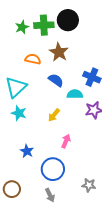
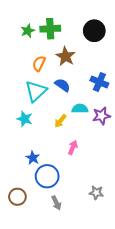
black circle: (68, 20) -> (94, 31), moved
orange semicircle: (33, 59) -> (39, 64), turned -77
cyan triangle: (16, 87) -> (36, 91), moved
cyan semicircle: (75, 94) -> (80, 109), moved
blue circle: (53, 169) -> (47, 176), moved

